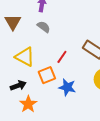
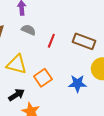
red line: (62, 57) -> (51, 41), moved
blue star: (67, 87) -> (77, 83), moved

